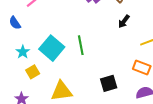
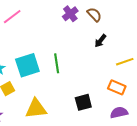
cyan square: (52, 48) -> (27, 65), turned 30

